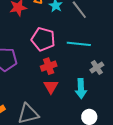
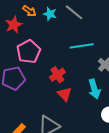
pink pentagon: (43, 39) -> (29, 51), moved, turned -30

